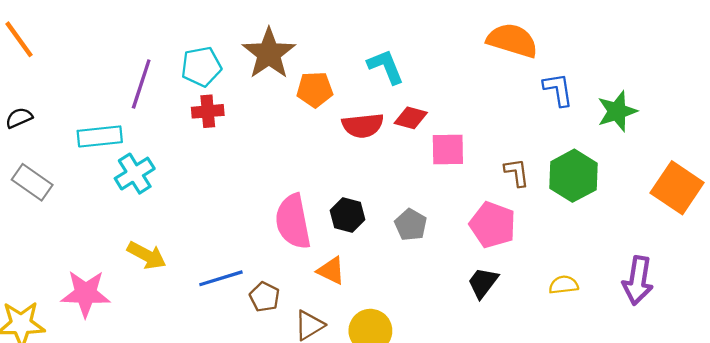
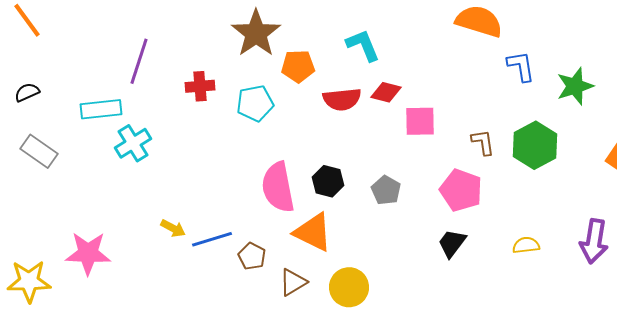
cyan pentagon: (201, 67) -> (255, 103), moved
yellow arrow: (147, 255) -> (173, 228), moved, size x0.7
orange triangle: (331, 271) -> (313, 232), size x1.5

